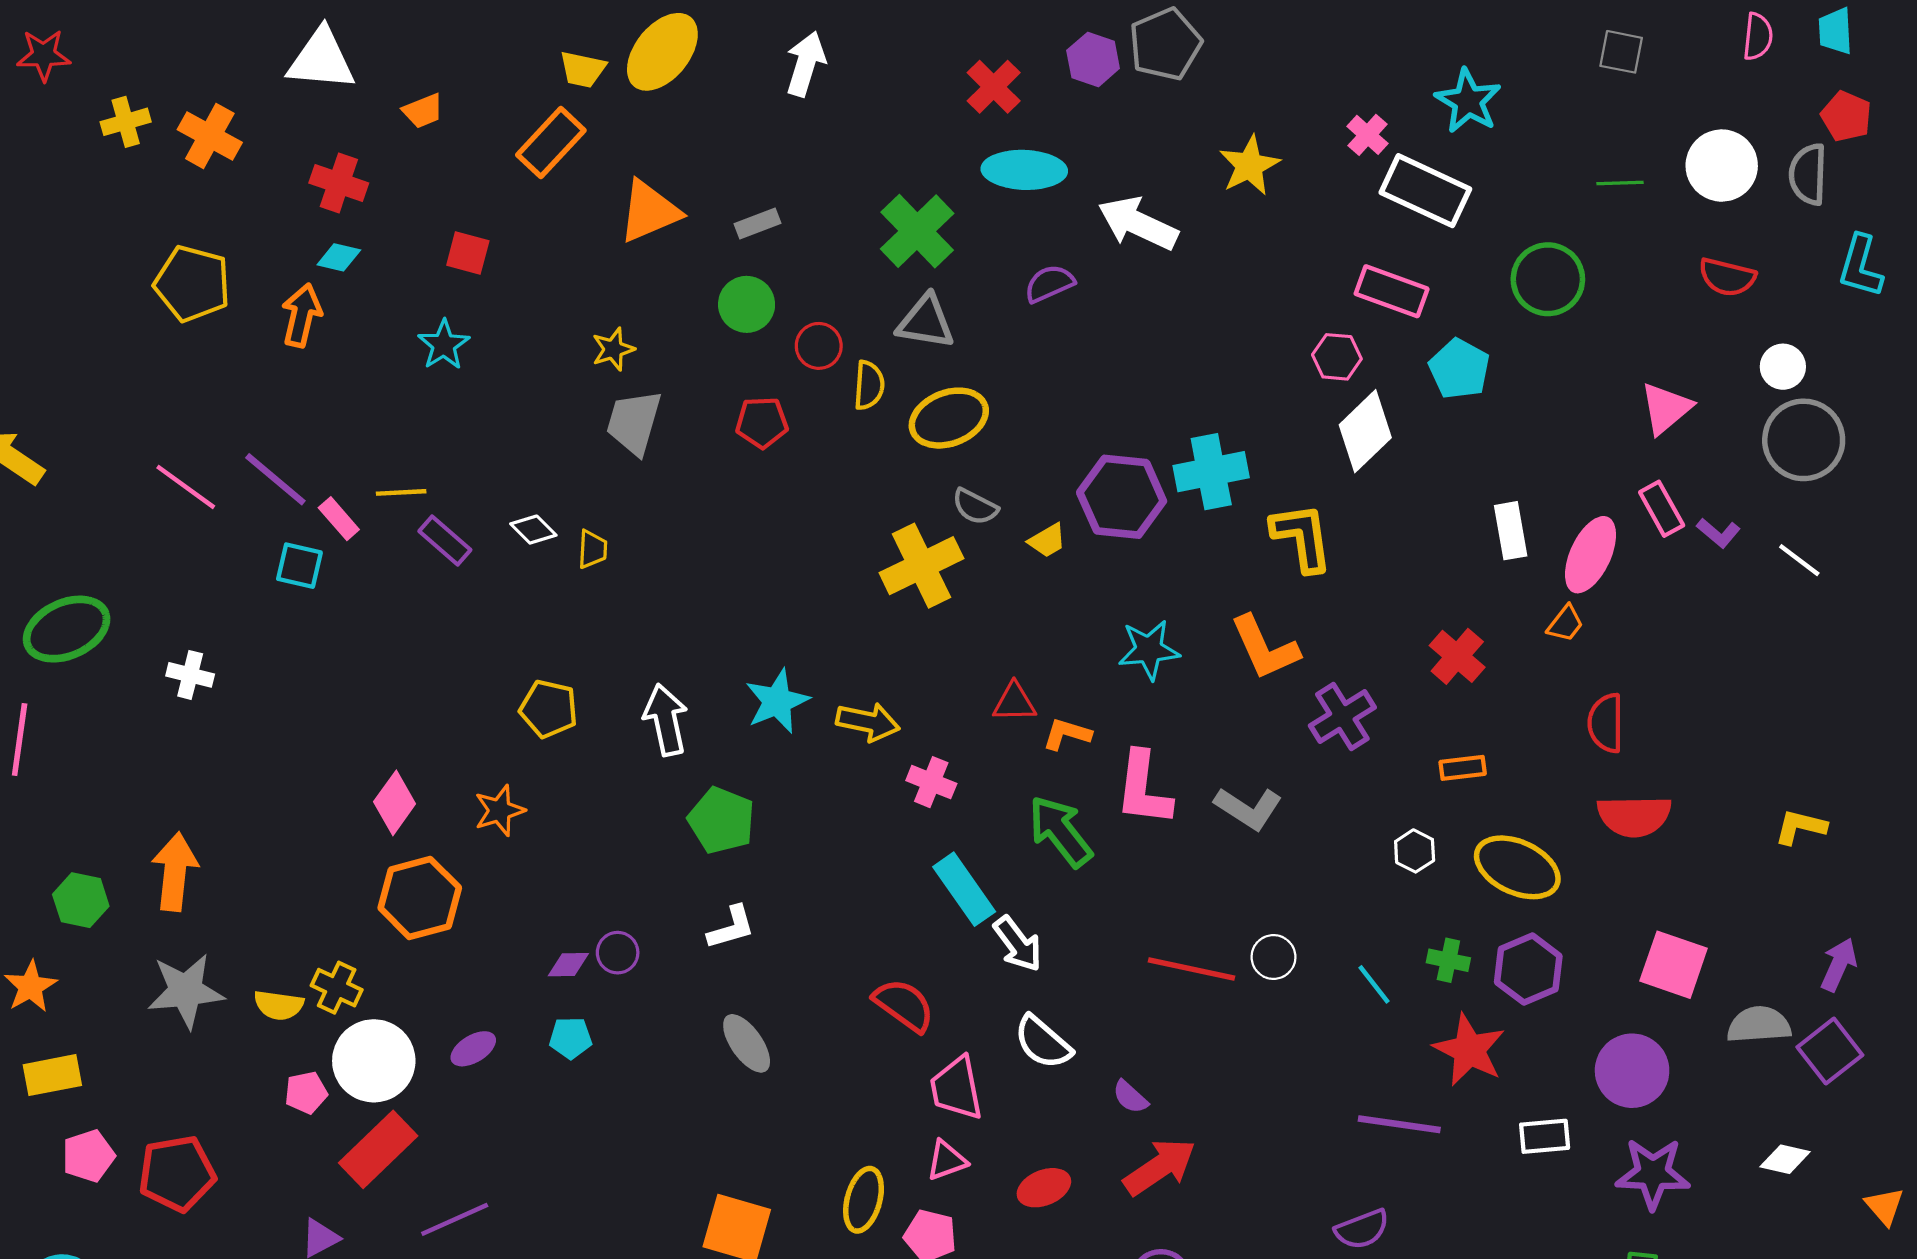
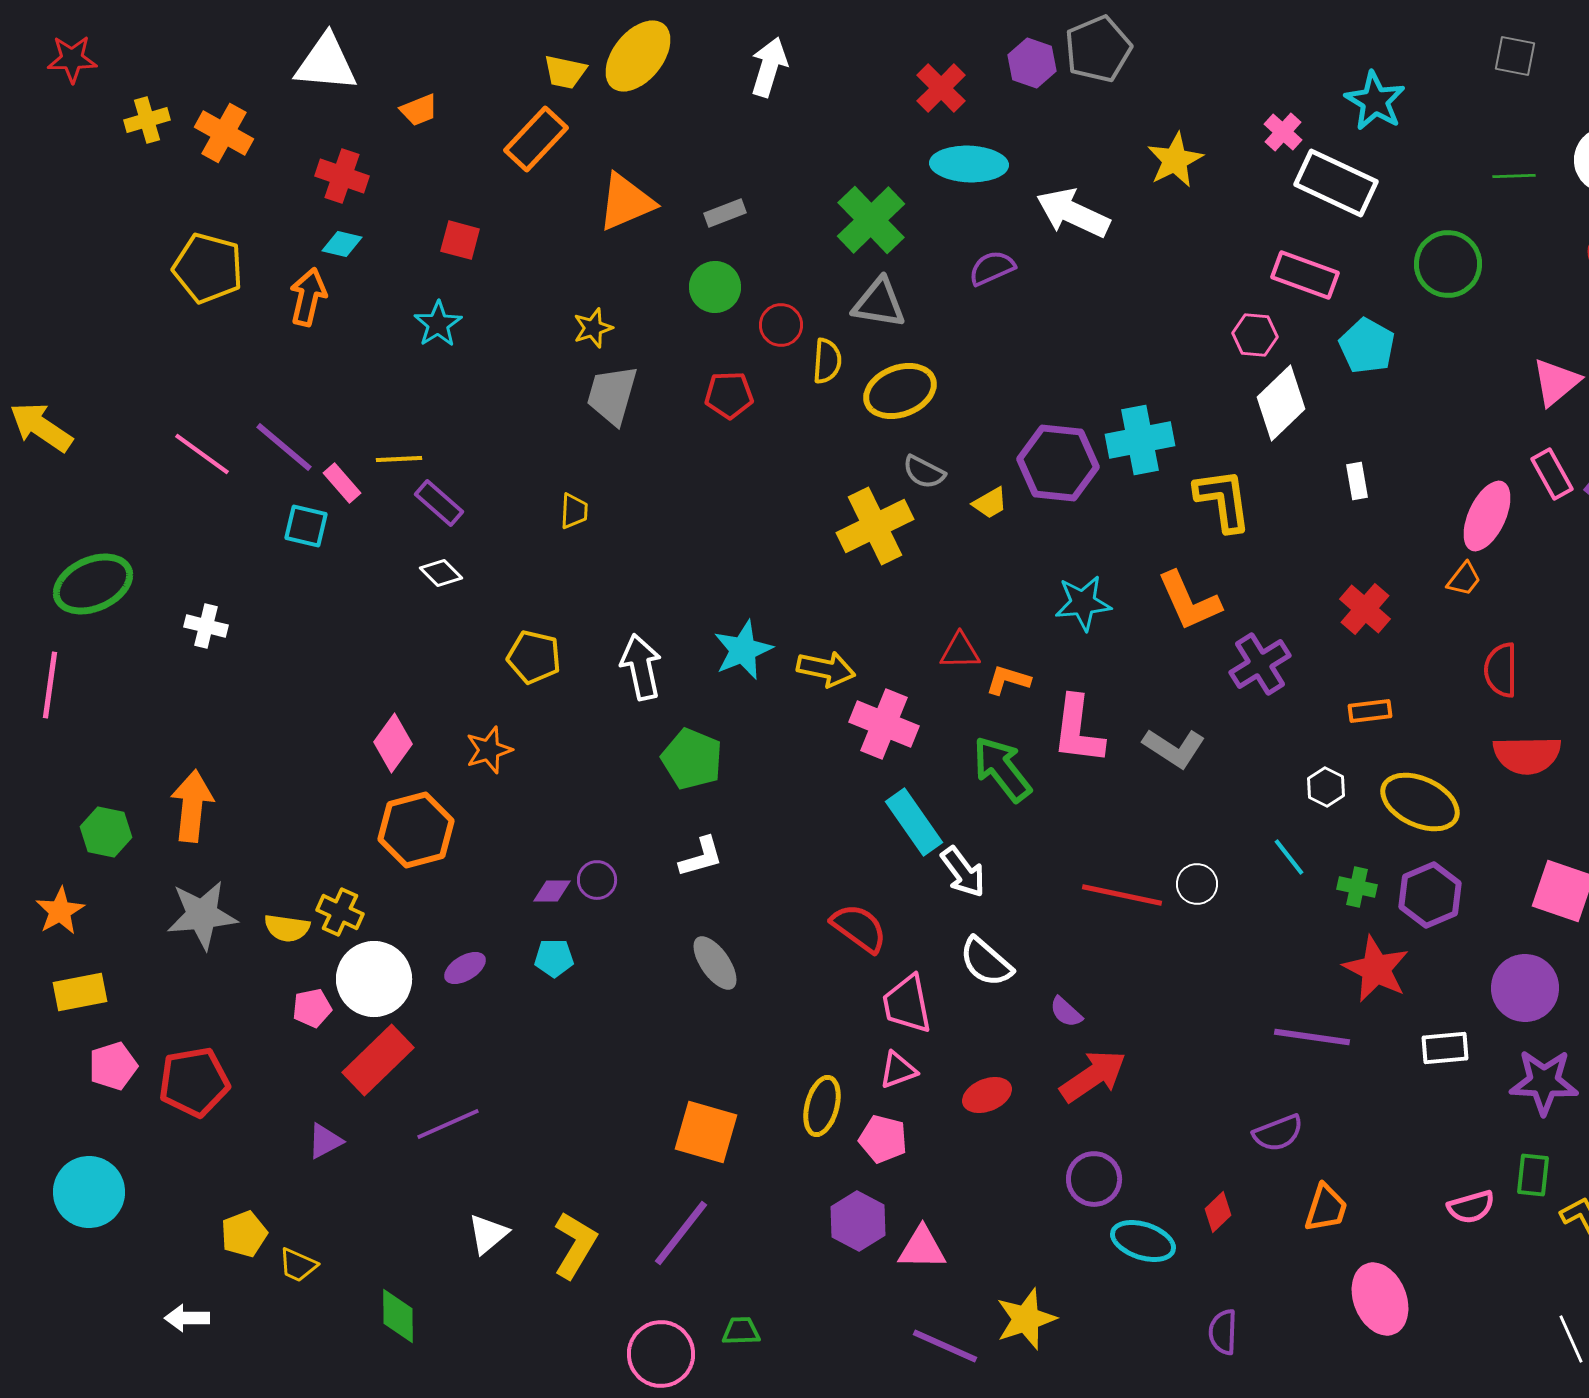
white diamond: (533, 530) -> (441, 573), moved
white rectangle: (1511, 531) -> (1357, 481), moved, size x0.7
pink cross: (931, 782) -> (884, 724), size x1.5
cyan line: (1374, 984) -> (1289, 857), moved

